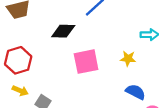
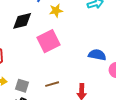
yellow star: (128, 59) -> (56, 11), moved

